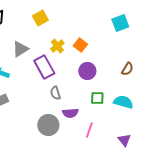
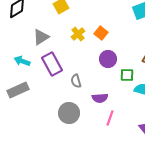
purple rectangle: (44, 67) -> (52, 64), moved
green square: (97, 98) -> (127, 75), moved
purple semicircle: (70, 113) -> (100, 98), moved

